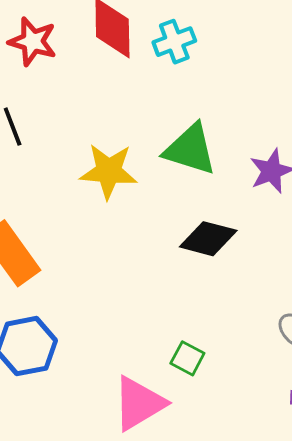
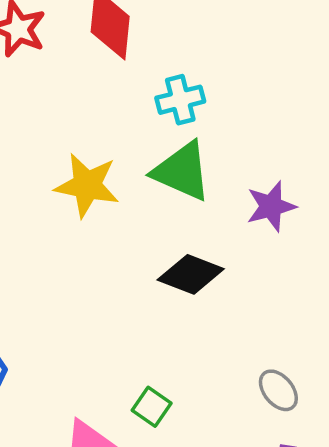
cyan cross: (174, 42) -> (180, 100), moved

